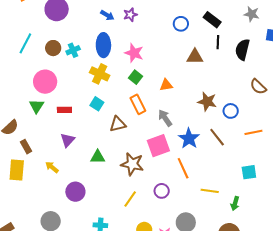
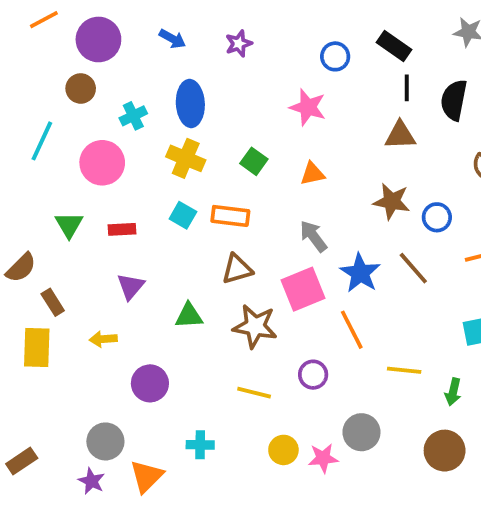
blue arrow: (107, 15) -> (172, 39), moved
cyan line: (25, 43) -> (42, 141), moved
brown circle: (53, 48) -> (81, 88), moved
pink star: (134, 53) -> (308, 107), moved
brown triangle: (195, 57) -> (400, 135), moved
pink circle: (45, 82) -> (102, 163), moved
orange rectangle: (138, 104) -> (230, 216), moved, turned -54
brown triangle: (118, 124) -> (237, 269), moved
yellow arrow: (52, 167) -> (103, 339), turned -40
yellow line: (130, 199) -> (254, 393), turned 72

